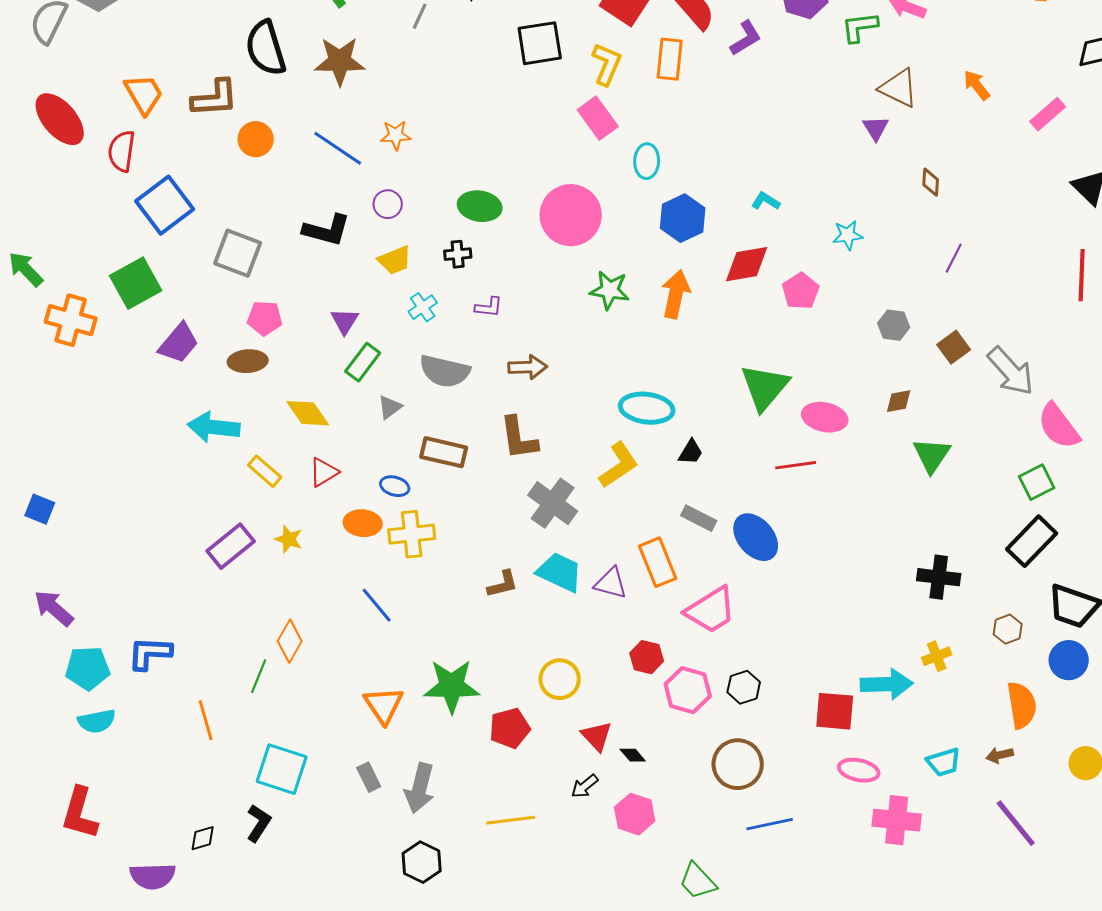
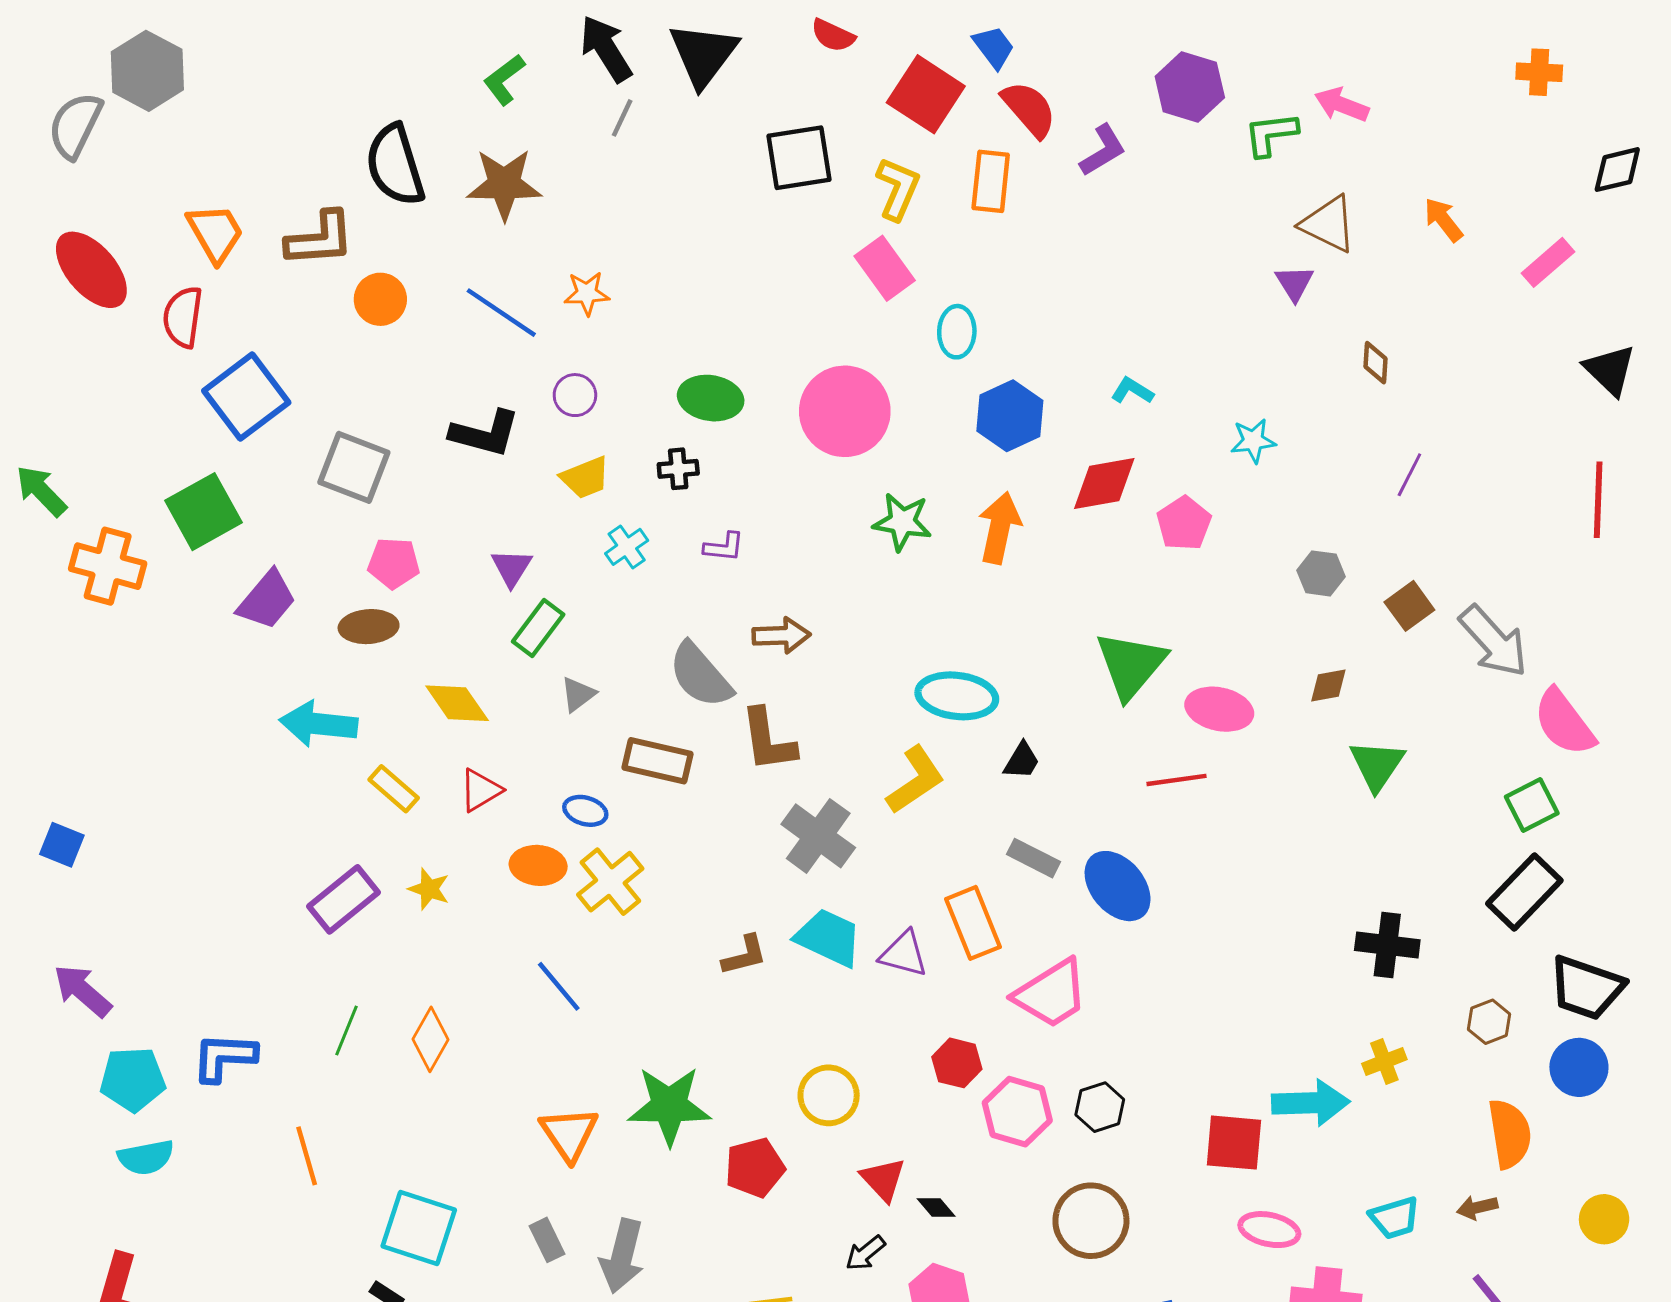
gray semicircle: (445, 371) -> (700, 675), moved, turned 36
yellow cross: (412, 534) -> (610, 882), turned -33
green line: (259, 676) -> (346, 1031), moved

